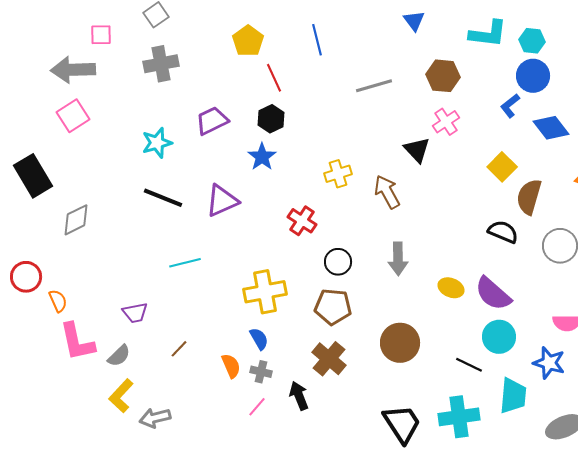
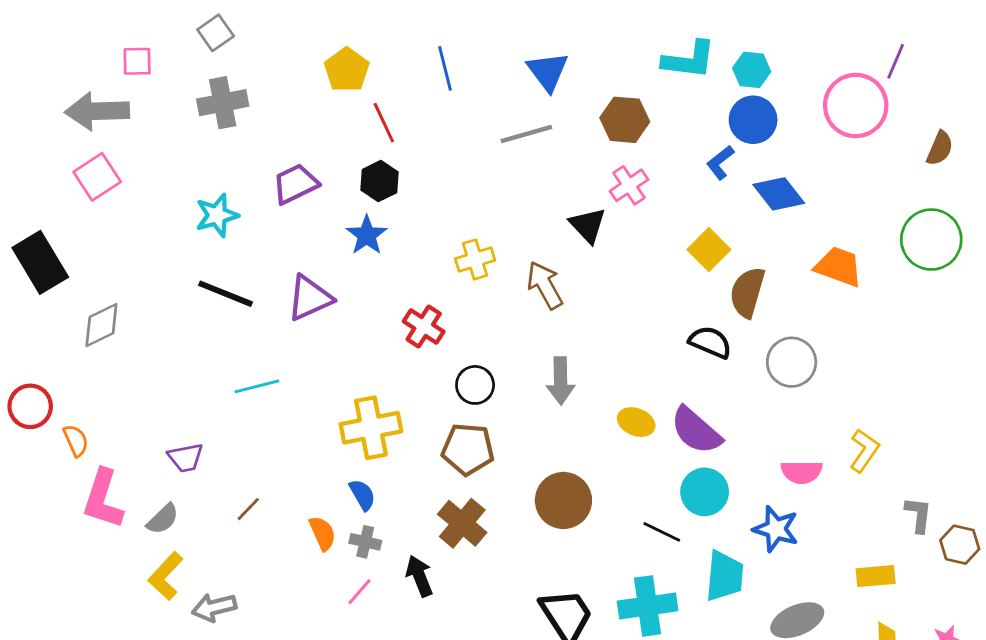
blue triangle: (414, 21) -> (548, 71), moved, size x1.4
pink L-shape: (77, 342) -> (103, 499), turned 30

